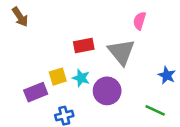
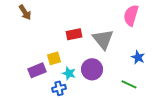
pink semicircle: (140, 21) -> (131, 15), moved, size x1.5
cyan star: (81, 78) -> (69, 73), moved

